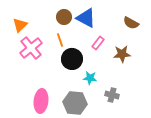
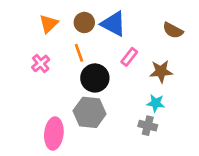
orange triangle: (20, 25) -> (49, 24), moved
pink cross: (31, 48) -> (41, 63), size x0.6
cyan star: (90, 78) -> (156, 103), moved
gray hexagon: (75, 103) -> (90, 112), moved

